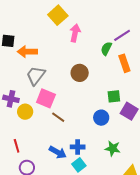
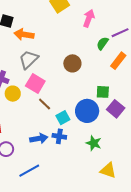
pink arrow: (75, 33) -> (89, 18), moved
orange rectangle: (124, 63) -> (118, 61), turned 48
blue circle: (101, 118) -> (87, 111), size x1.5
blue arrow: (58, 152) -> (39, 139), turned -48
cyan square: (79, 165) -> (63, 118), moved

